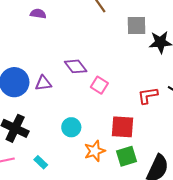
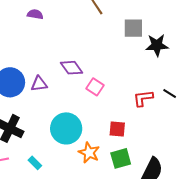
cyan circle: (71, 127) -> (66, 128), size x1.6
red square: (122, 127) -> (117, 129), size x0.7
orange star: (95, 151) -> (89, 153), turned -30

